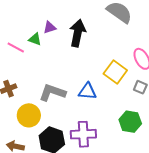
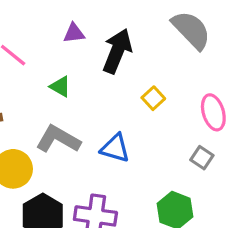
green triangle: (35, 39) -> (60, 87), moved
yellow square: (115, 72) -> (153, 98), moved, size x0.6

